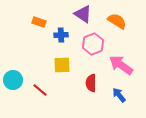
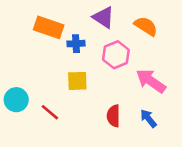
orange rectangle: (39, 22) -> (49, 27), size x1.6
red semicircle: (91, 83) -> (113, 116), moved

